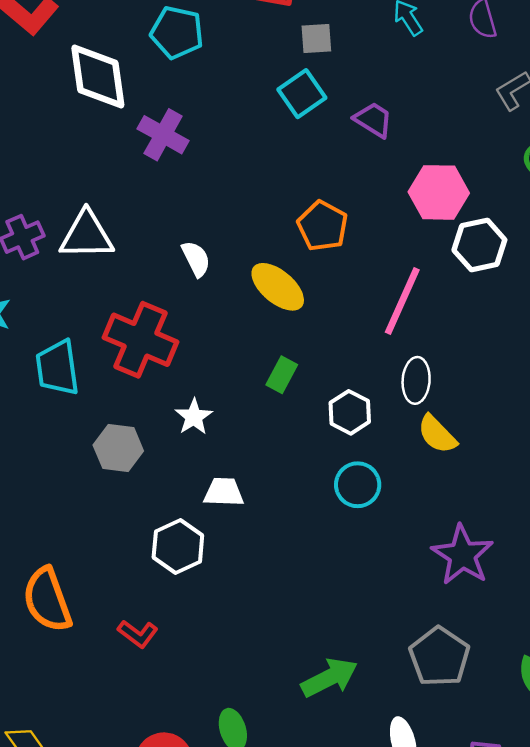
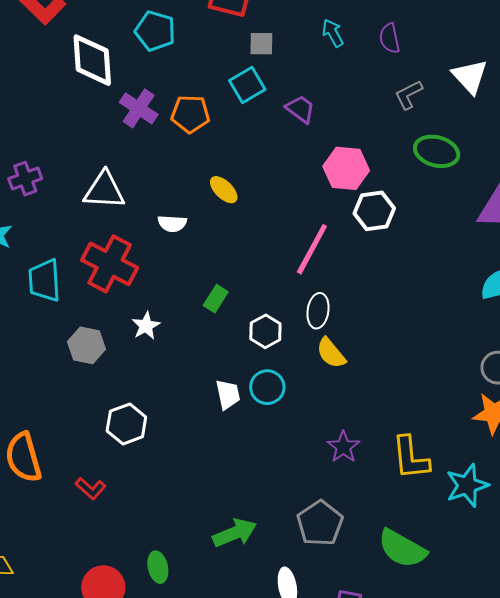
orange pentagon: (323, 226) -> (190, 114), moved, turned -30
white triangle: (87, 235) -> (104, 190), moved
white semicircle: (196, 259) -> (172, 224), moved, turned 116
yellow ellipse: (278, 287) -> (224, 190), moved, size x0.7
white trapezoid: (224, 492) -> (228, 394), moved, turned 72
purple star: (462, 555) -> (343, 447), size x0.7

